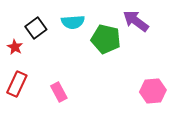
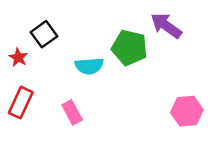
cyan semicircle: (73, 22) -> (89, 66), moved

